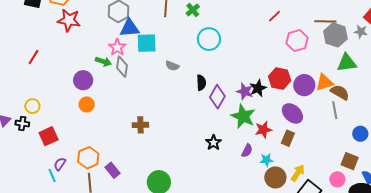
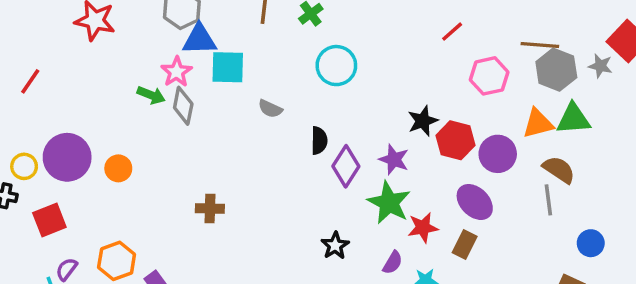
purple circle: (83, 80) -> (67, 157), moved, size x1.4
orange triangle: (324, 82) -> (538, 123), moved
black star: (258, 88) -> (423, 121), moved

